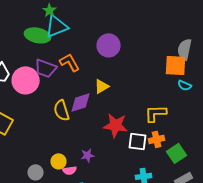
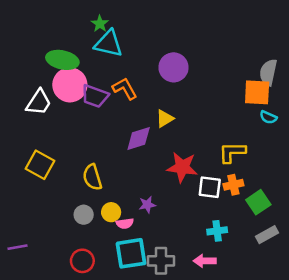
cyan triangle: (57, 26) -> (109, 44), turned 35
green ellipse: (38, 35) -> (62, 60), moved
pink circle: (26, 80) -> (70, 85), moved
yellow semicircle: (62, 110) -> (92, 177), moved
gray circle: (36, 172) -> (84, 215), moved

